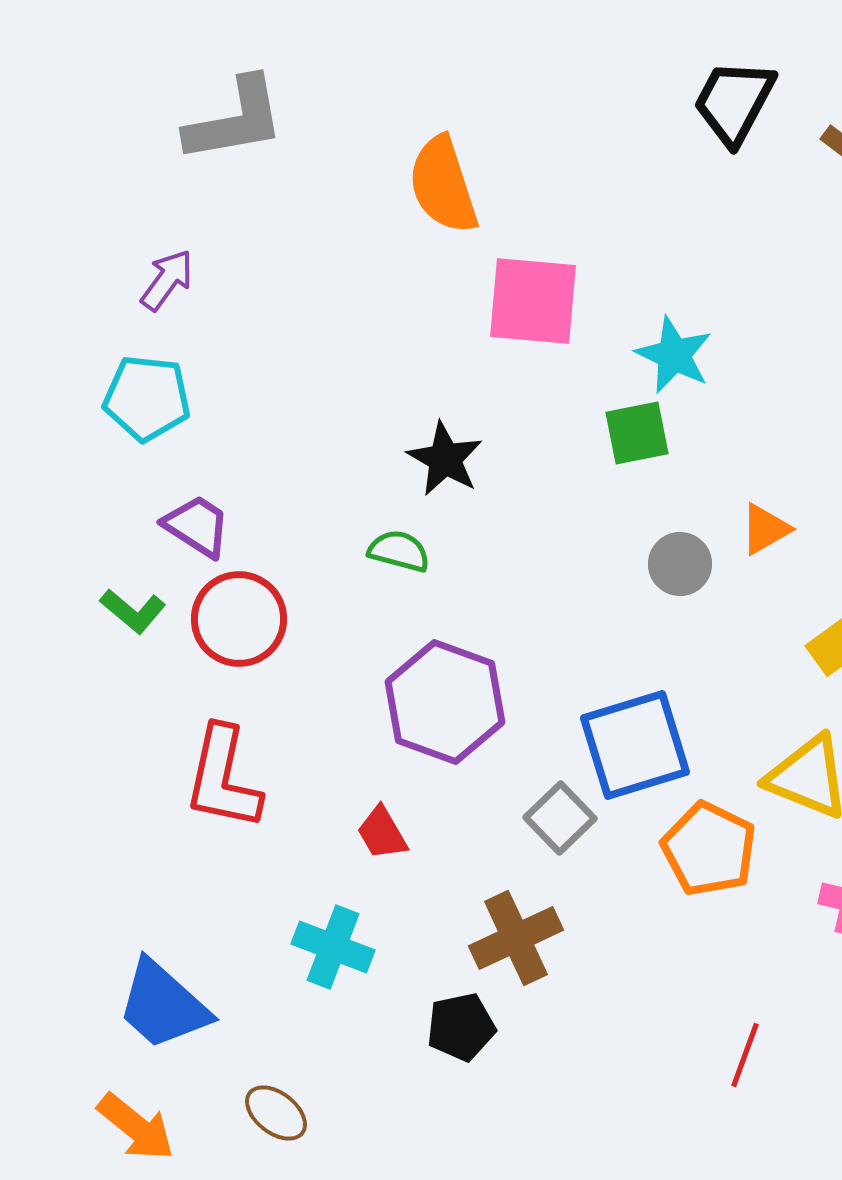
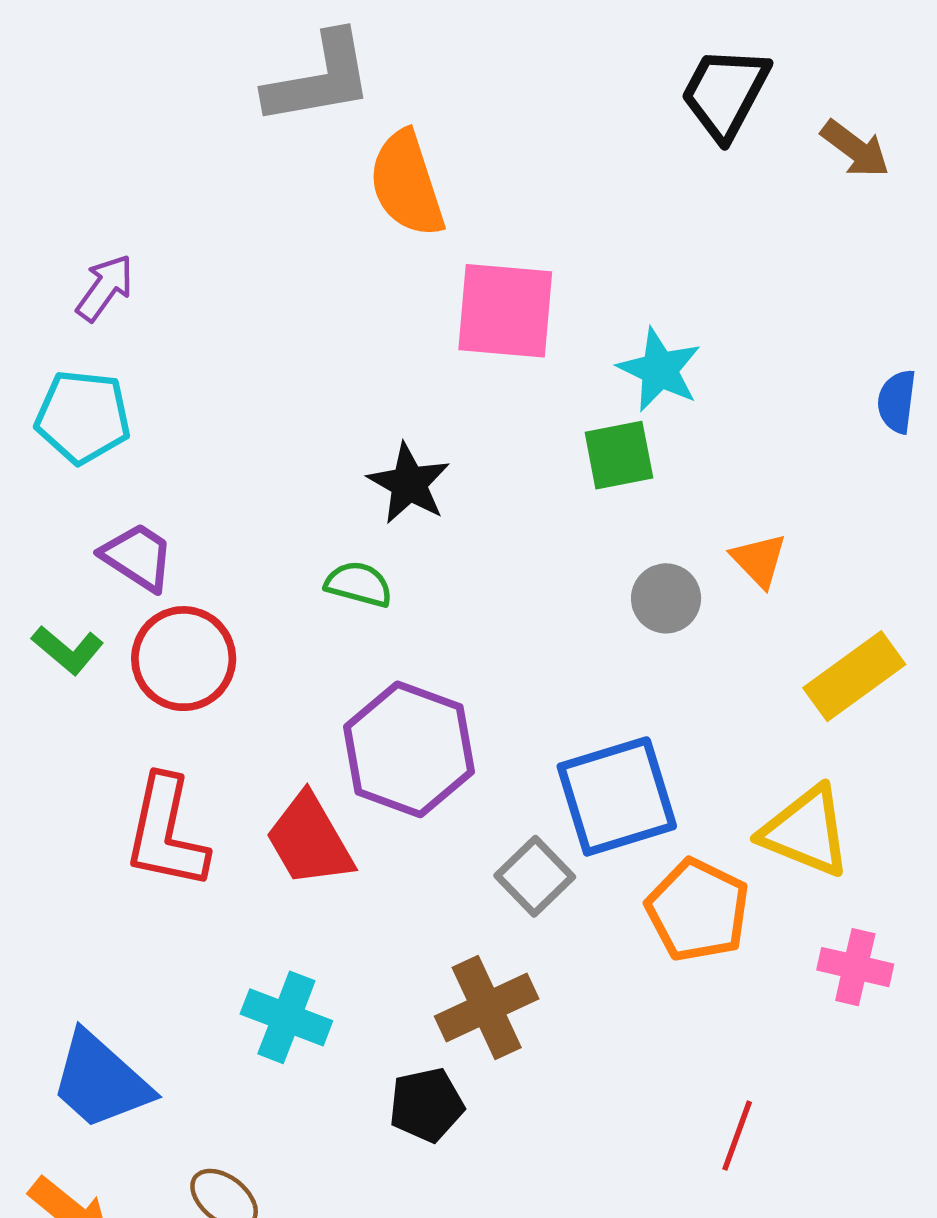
gray L-shape: (235, 120) -> (319, 79), moved
orange triangle: (765, 529) -> (759, 560), turned -44
red trapezoid: (382, 833) -> (309, 840), moved, size x1.6

